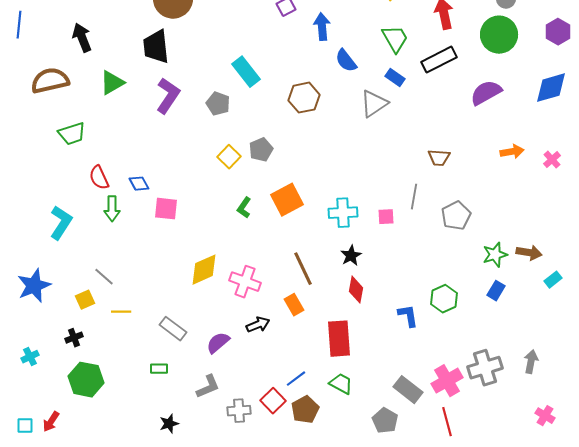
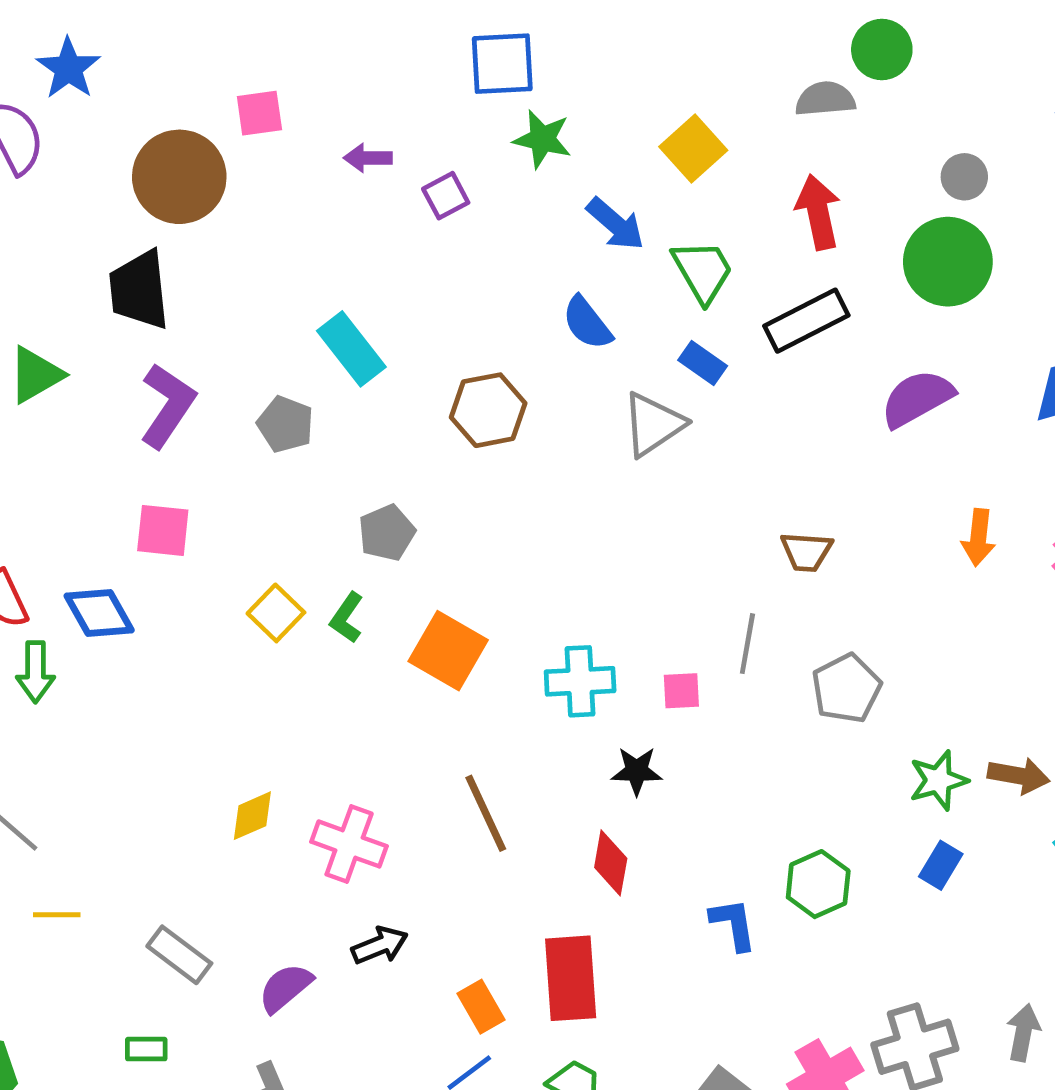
blue arrow: (322, 27) -> (615, 224), moved, turned 136
orange arrow: (512, 152) -> (978, 538), turned 105
yellow square: (229, 157) -> (276, 613), moved
blue diamond: (139, 184) -> (99, 613), size x1.4
orange square: (287, 200) -> (448, 651), turned -32
green L-shape: (244, 208) -> (347, 618), moved
pink square: (166, 209) -> (163, 530), moved
black star: (351, 256) -> (637, 771), moved, turned 30
yellow diamond: (204, 270) -> (252, 816), size x0.7
orange rectangle: (294, 305) -> (481, 1007), moved

